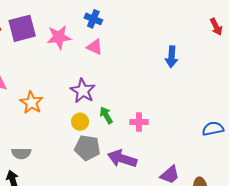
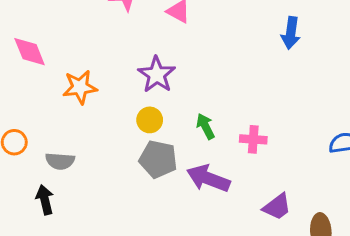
orange star: (31, 103) -> (80, 87), turned 30
green arrow: (106, 115) -> (205, 126), moved
pink cross: (139, 122) -> (253, 139), moved

